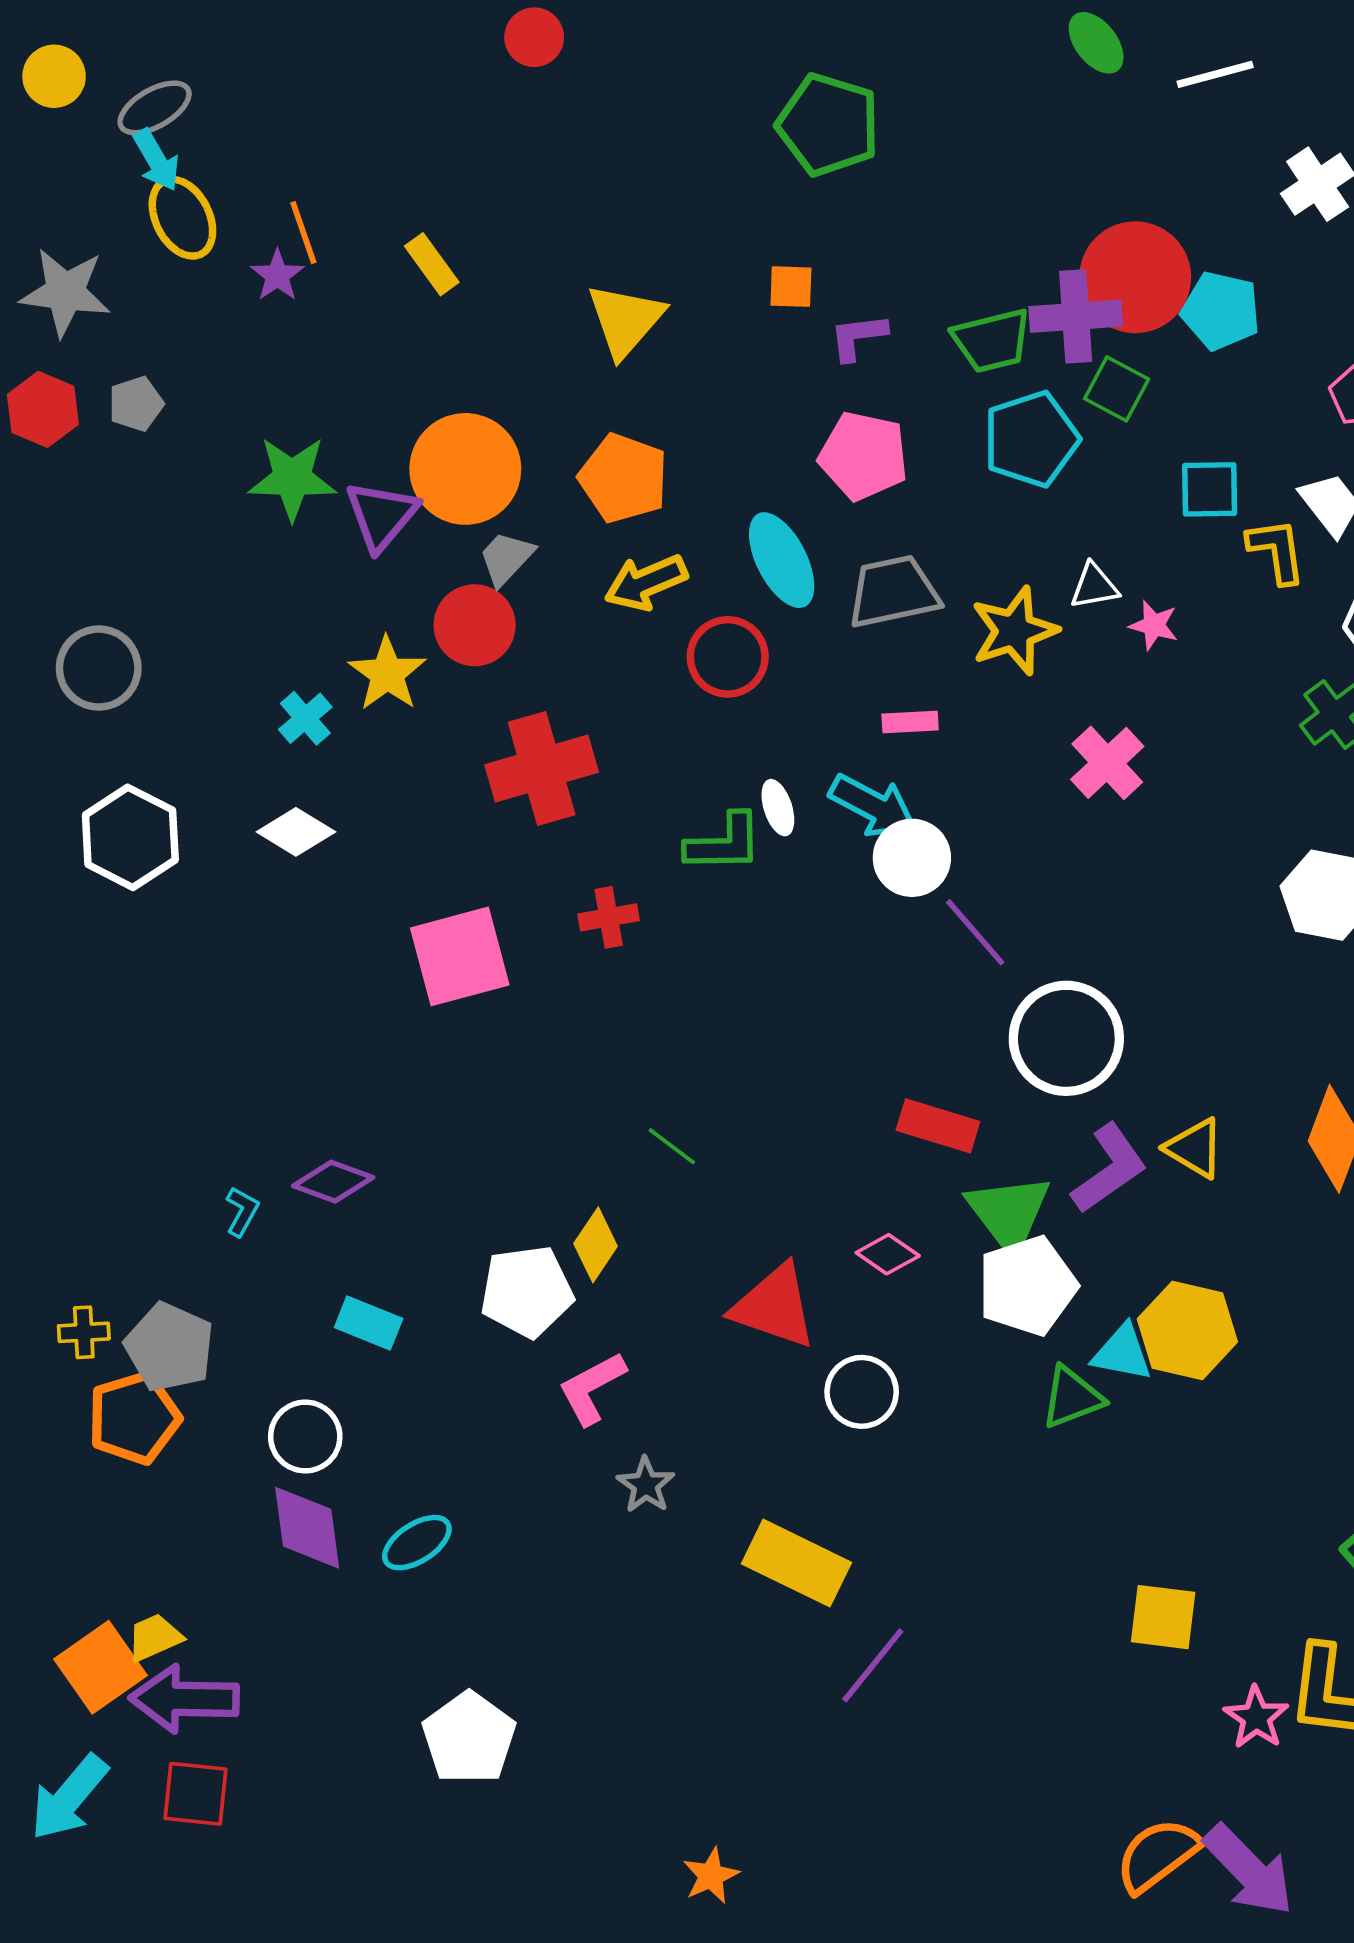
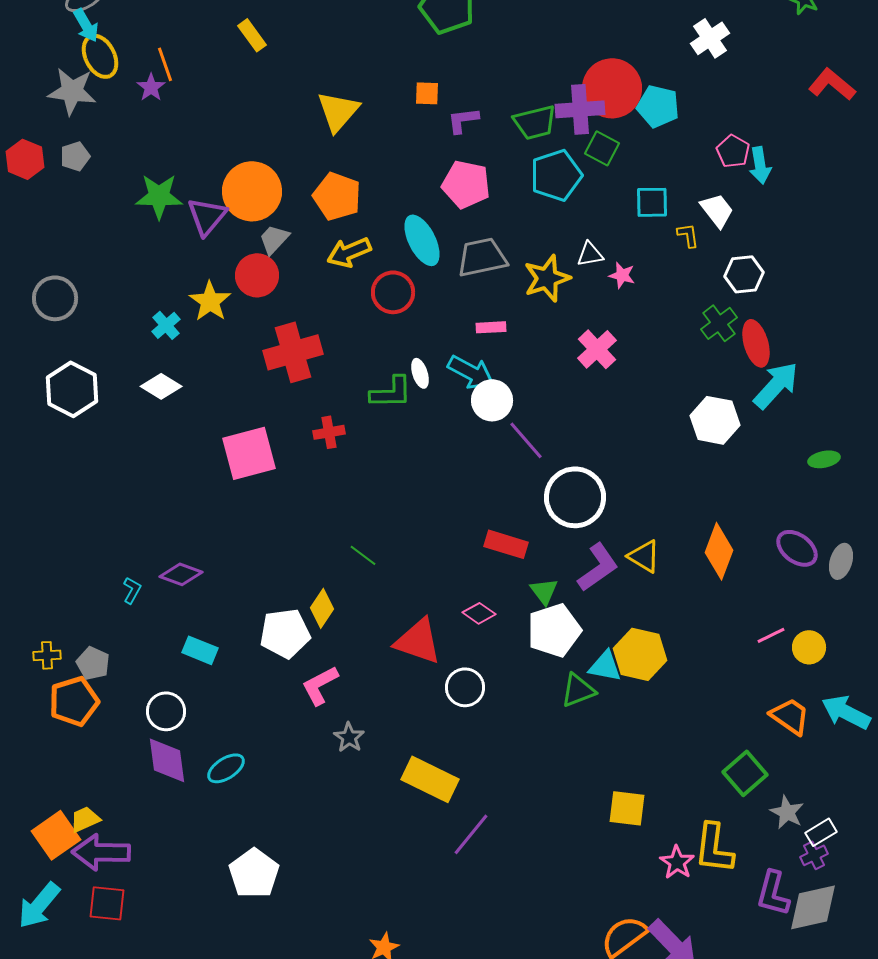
yellow rectangle: (432, 264) -> (252, 35), moved
gray star: (65, 292) -> (72, 91), moved
yellow L-shape: (1277, 551) -> (688, 235), size x0.7
green triangle: (1009, 1213) -> (544, 591), size x0.6
gray pentagon: (169, 1347) -> (93, 663), size x0.7

